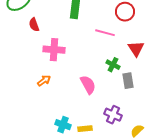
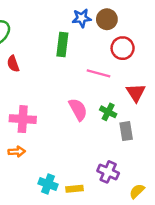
pink cross: (54, 50) -> (23, 119), moved
orange arrow: (44, 81) -> (17, 152), moved, turned 32
pink semicircle: (88, 85) -> (78, 109), moved

